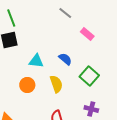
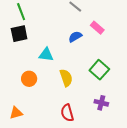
blue semicircle: (65, 59) -> (75, 37), moved, turned -72
orange circle: (27, 85) -> (29, 79), moved

